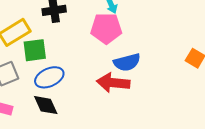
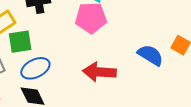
blue semicircle: (127, 62) -> (150, 55), moved, turned -132

